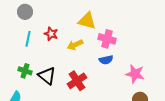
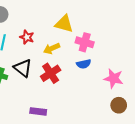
black triangle: (47, 76) -> (23, 68), moved
red cross: (77, 81) -> (51, 73), moved

